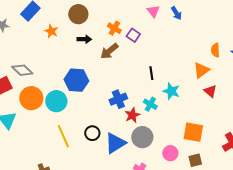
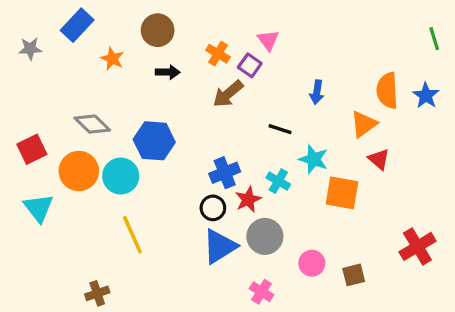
pink triangle: (153, 11) -> (268, 40), moved
blue arrow: (176, 13) -> (317, 92), moved, turned 40
orange semicircle: (215, 50) -> (387, 91), size x1.5
brown arrow: (109, 51) -> (228, 94), moved
gray diamond: (22, 70) -> (92, 124), moved
black line: (151, 73) -> (280, 129), turned -64
orange square: (193, 132) -> (342, 193), moved
black circle: (92, 133) -> (213, 208), moved

